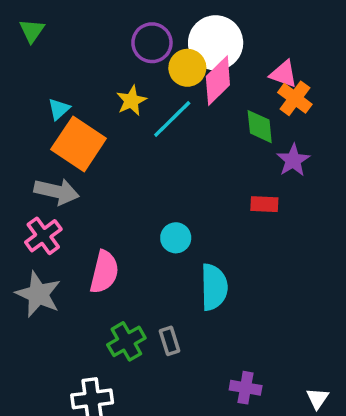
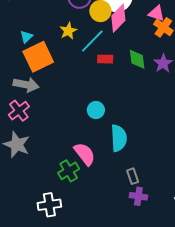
green diamond: (260, 127) -> (137, 59), moved
orange square: (79, 144) -> (38, 57), turned 32
red rectangle: (264, 204) -> (105, 59), moved
pink semicircle: (104, 272) -> (85, 154), moved, turned -50
gray rectangle: (169, 341) -> (133, 176), moved

